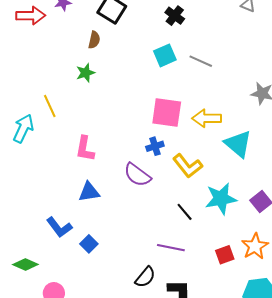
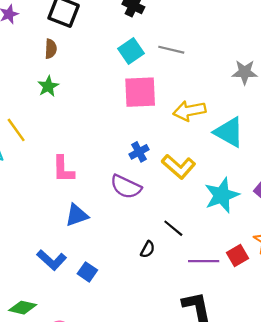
pink square: (167, 112) -> (140, 92), moved
black line: (185, 212) -> (173, 228), moved
purple line: (171, 248) -> (204, 261), moved
black semicircle: (145, 277) -> (148, 249), moved, size x0.7

